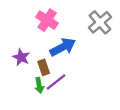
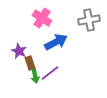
gray cross: (100, 22) -> (89, 20), turned 30
brown rectangle: (44, 67) -> (30, 63), moved

